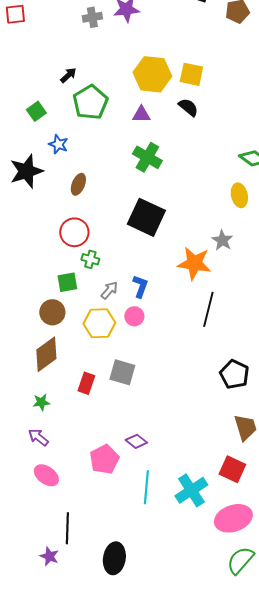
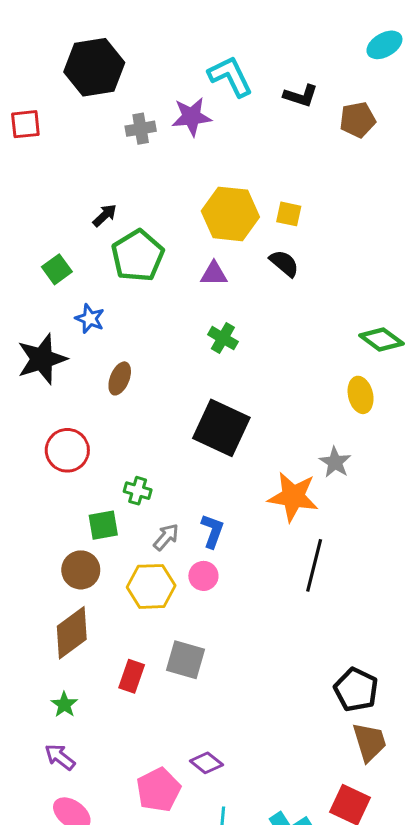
yellow square: (191, 74) -> (289, 214), size x0.7
green cross: (147, 157) -> (223, 338), size x0.7
red circle: (74, 232) -> (67, 450), moved
black pentagon: (234, 374) -> (356, 690), moved
green star: (41, 402) -> (64, 705), turned -30

